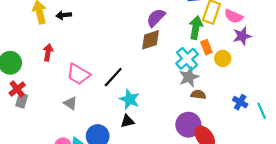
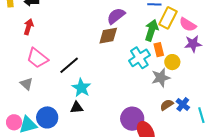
red arrow: (48, 52) -> (29, 27), moved
gray star: (189, 77) -> (161, 78), moved
brown semicircle: (198, 94) -> (167, 105), moved, turned -48

